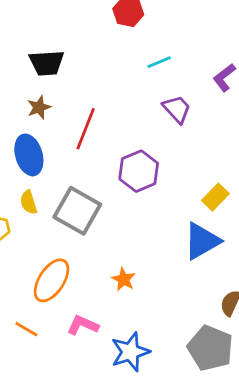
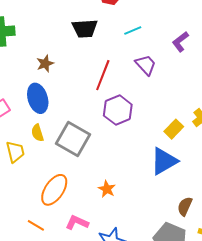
black trapezoid: (47, 63) -> (85, 28), moved
red line: (86, 129) -> (103, 75), moved

